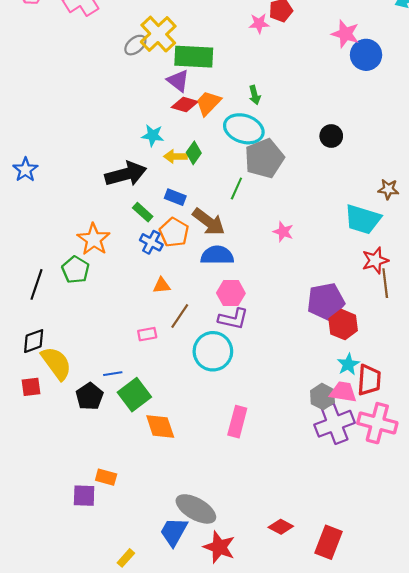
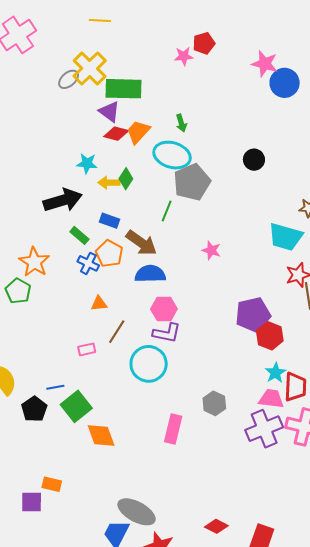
gray hexagon: (323, 397) -> (214, 403), moved

